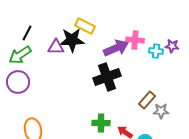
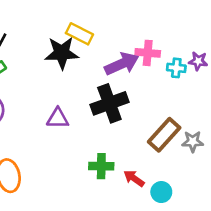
purple triangle: (56, 47) -> (58, 118), moved
brown rectangle: (147, 100) -> (164, 135), size x1.4
gray star: (161, 111) -> (193, 142), moved

